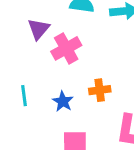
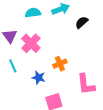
cyan line: (24, 96) -> (13, 66), moved

